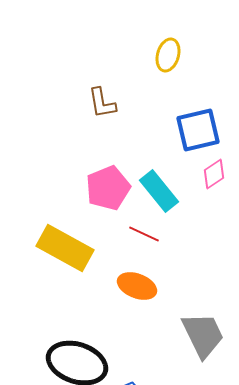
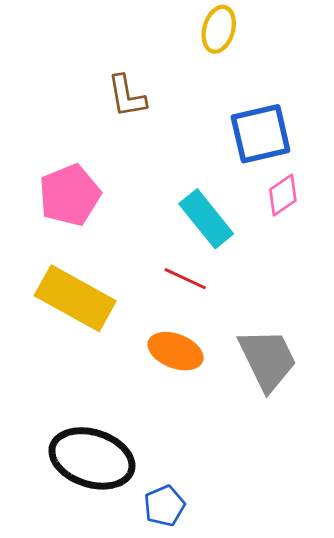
pink pentagon: (108, 188) -> (70, 195), moved
gray trapezoid: (203, 335) -> (267, 359), moved

